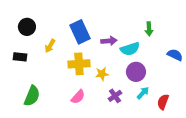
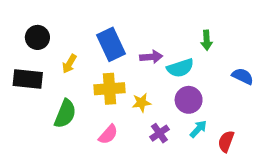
black rectangle: (20, 57) -> (28, 79), size x1.5
green semicircle: (32, 96) -> (65, 114), moved

